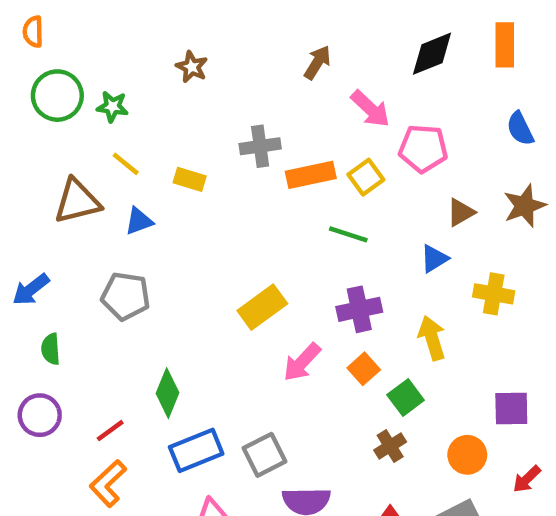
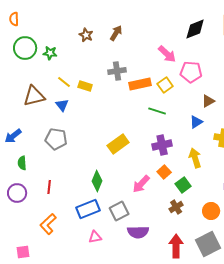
brown arrow: (317, 62) -> (116, 33), moved
yellow line: (126, 164) -> (64, 82), moved
blue triangle: (139, 221) -> (62, 105), turned -48
pink arrow: (302, 362) -> (141, 184), moved
green diamond: (168, 393) -> (97, 181), moved
red line: (110, 431) -> (49, 187), moved, turned -48

